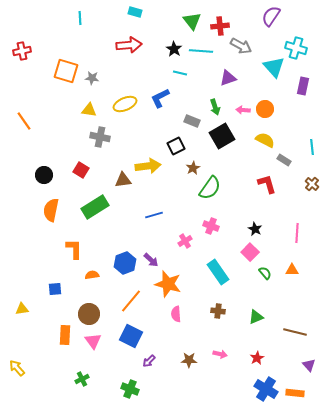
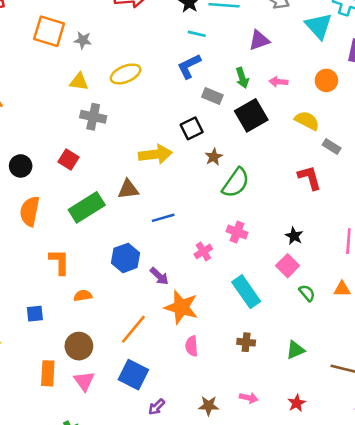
blue L-shape: (160, 98) -> (189, 66), moved
orange circle: (265, 109) -> (326, 80), moved
brown triangle: (123, 180) -> (128, 189), moved
blue hexagon: (125, 263) -> (126, 258), moved

